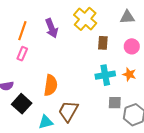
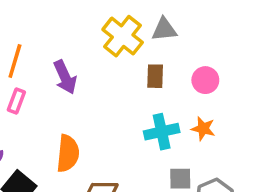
gray triangle: (127, 17) -> (164, 29), moved
purple arrow: (52, 28) -> (65, 77), moved

